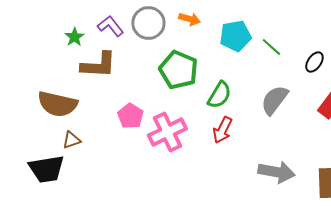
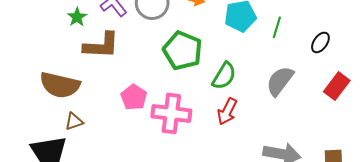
green line: (271, 47) -> (277, 27), turned 65
pink cross: (167, 132) -> (171, 113), turned 33

